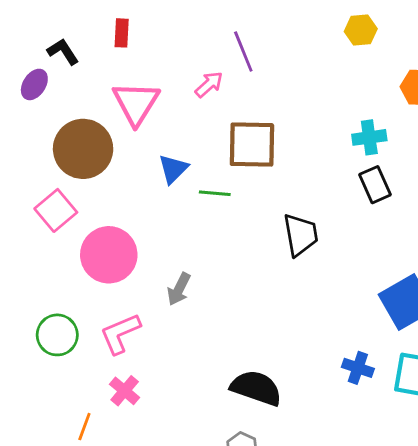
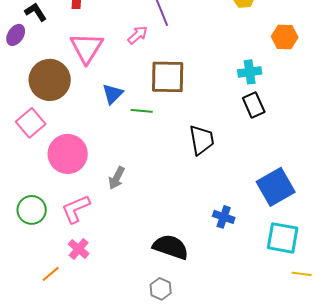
blue cross: (358, 368) -> (224, 217), moved
orange line: (84, 427) -> (51, 274), turned 30

